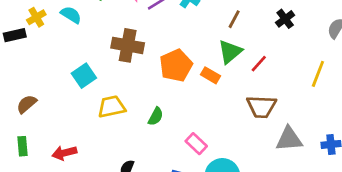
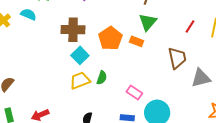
red line: (259, 64) -> (190, 26), moved
cyan square: (84, 76) -> (80, 55), moved
yellow trapezoid: (112, 107) -> (80, 81), moved
brown trapezoid: (261, 107) -> (177, 58), turned -95

